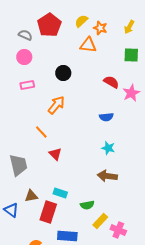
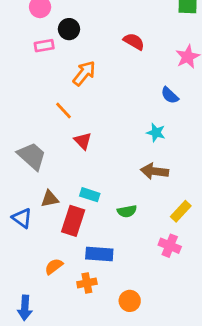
black circle: (63, 73) -> (69, 29), moved
red semicircle: (111, 82) -> (134, 42), moved
blue semicircle: (106, 117) -> (170, 95), moved, turned 48
gray trapezoid: (18, 165) -> (32, 156), turned -35
yellow rectangle: (100, 221) -> (181, 211), moved

